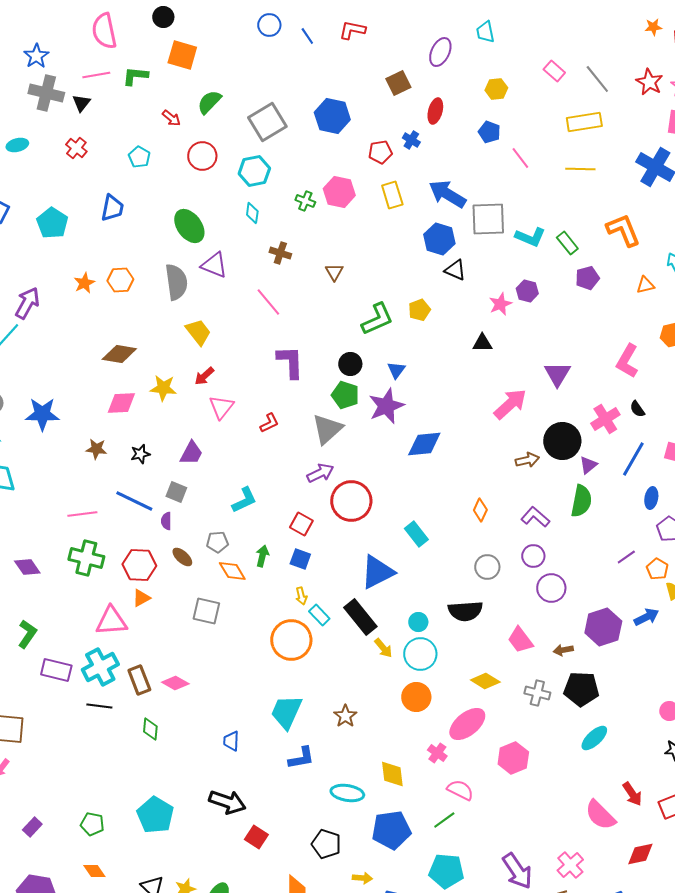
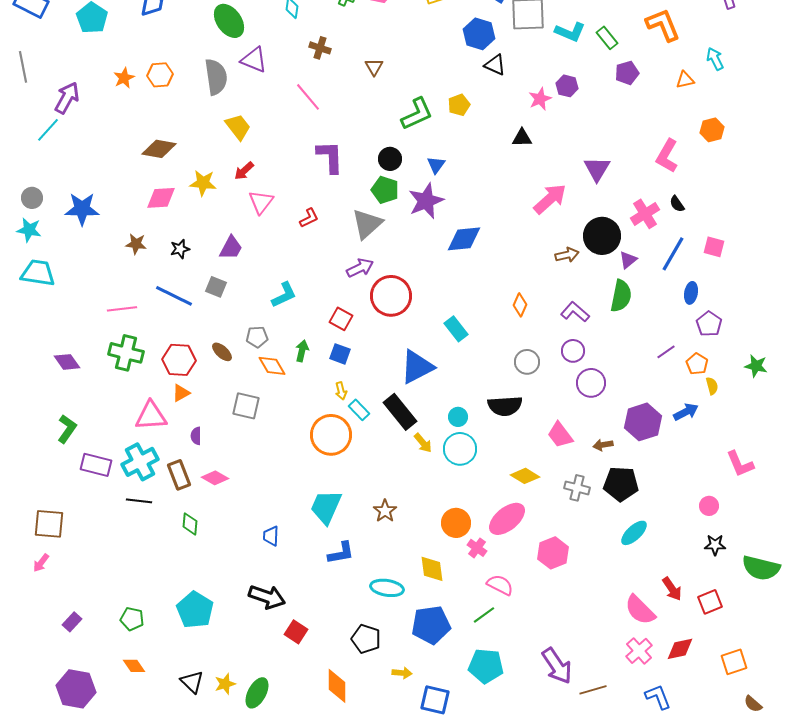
purple semicircle: (166, 521) -> (196, 436), moved
orange circle: (416, 697) -> (456, 523), moved
pink cross: (570, 865) -> (639, 651), moved

